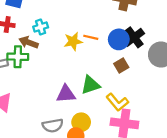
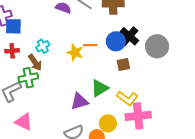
yellow star: (73, 41) -> (75, 52), turned -30
brown arrow: (29, 42) -> (35, 62), turned -132
brown square: (121, 66) -> (123, 64), turned 32
yellow circle: (81, 122) -> (108, 123), moved

